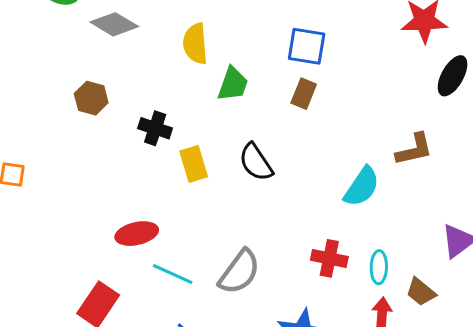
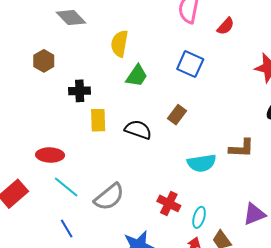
brown rectangle: (304, 94) -> (177, 115), moved
black cross: (155, 128) -> (80, 91), turned -35
black semicircle: (256, 162) -> (138, 130), turned 128
cyan semicircle: (362, 187) -> (202, 163), turned 32

